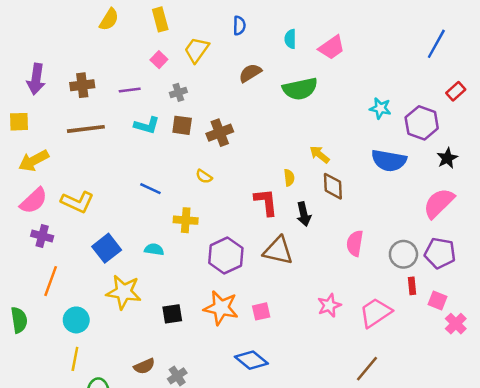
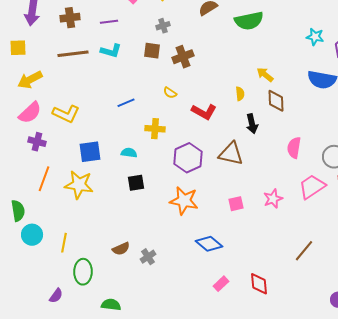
gray cross: (178, 92) -> (163, 26), moved
cyan L-shape: (147, 125) -> (111, 51), moved
blue line: (150, 189) -> (126, 103), turned -48
red L-shape: (266, 202) -> (204, 112), moved, turned 125
blue square: (107, 248) -> (90, 152), turned 30
yellow star: (124, 292) -> (79, 185), moved
pink square: (261, 311) -> (236, 204), moved
pink trapezoid: (375, 313) -> (312, 187), moved
black square: (172, 314) -> (136, 183), moved
cyan circle: (76, 320) -> (32, 235), moved

